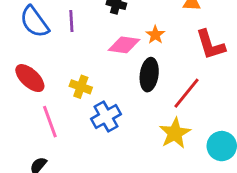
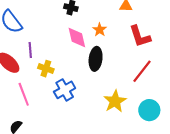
purple line: (71, 21) -> (30, 50), moved
pink diamond: (124, 45) -> (77, 37), turned 70
red line: (187, 93) -> (142, 71), moved

